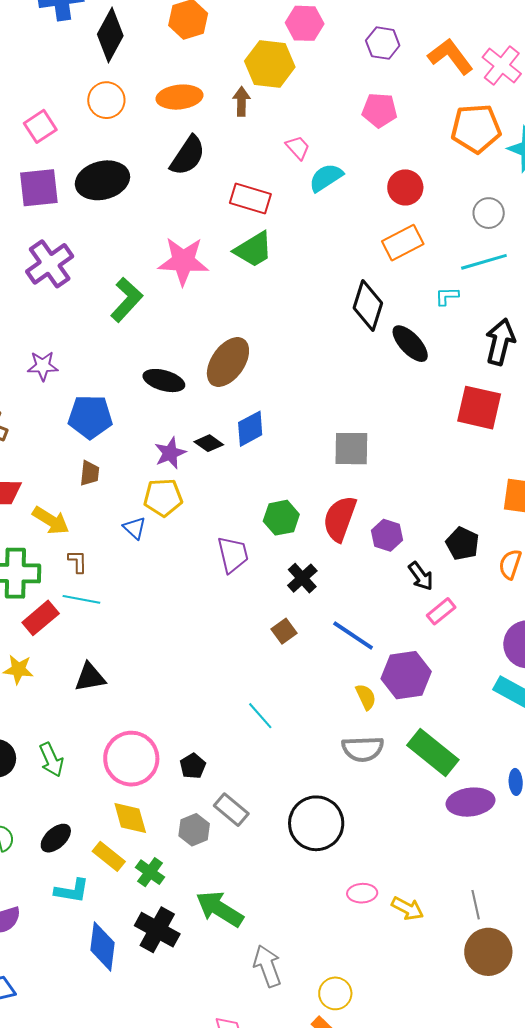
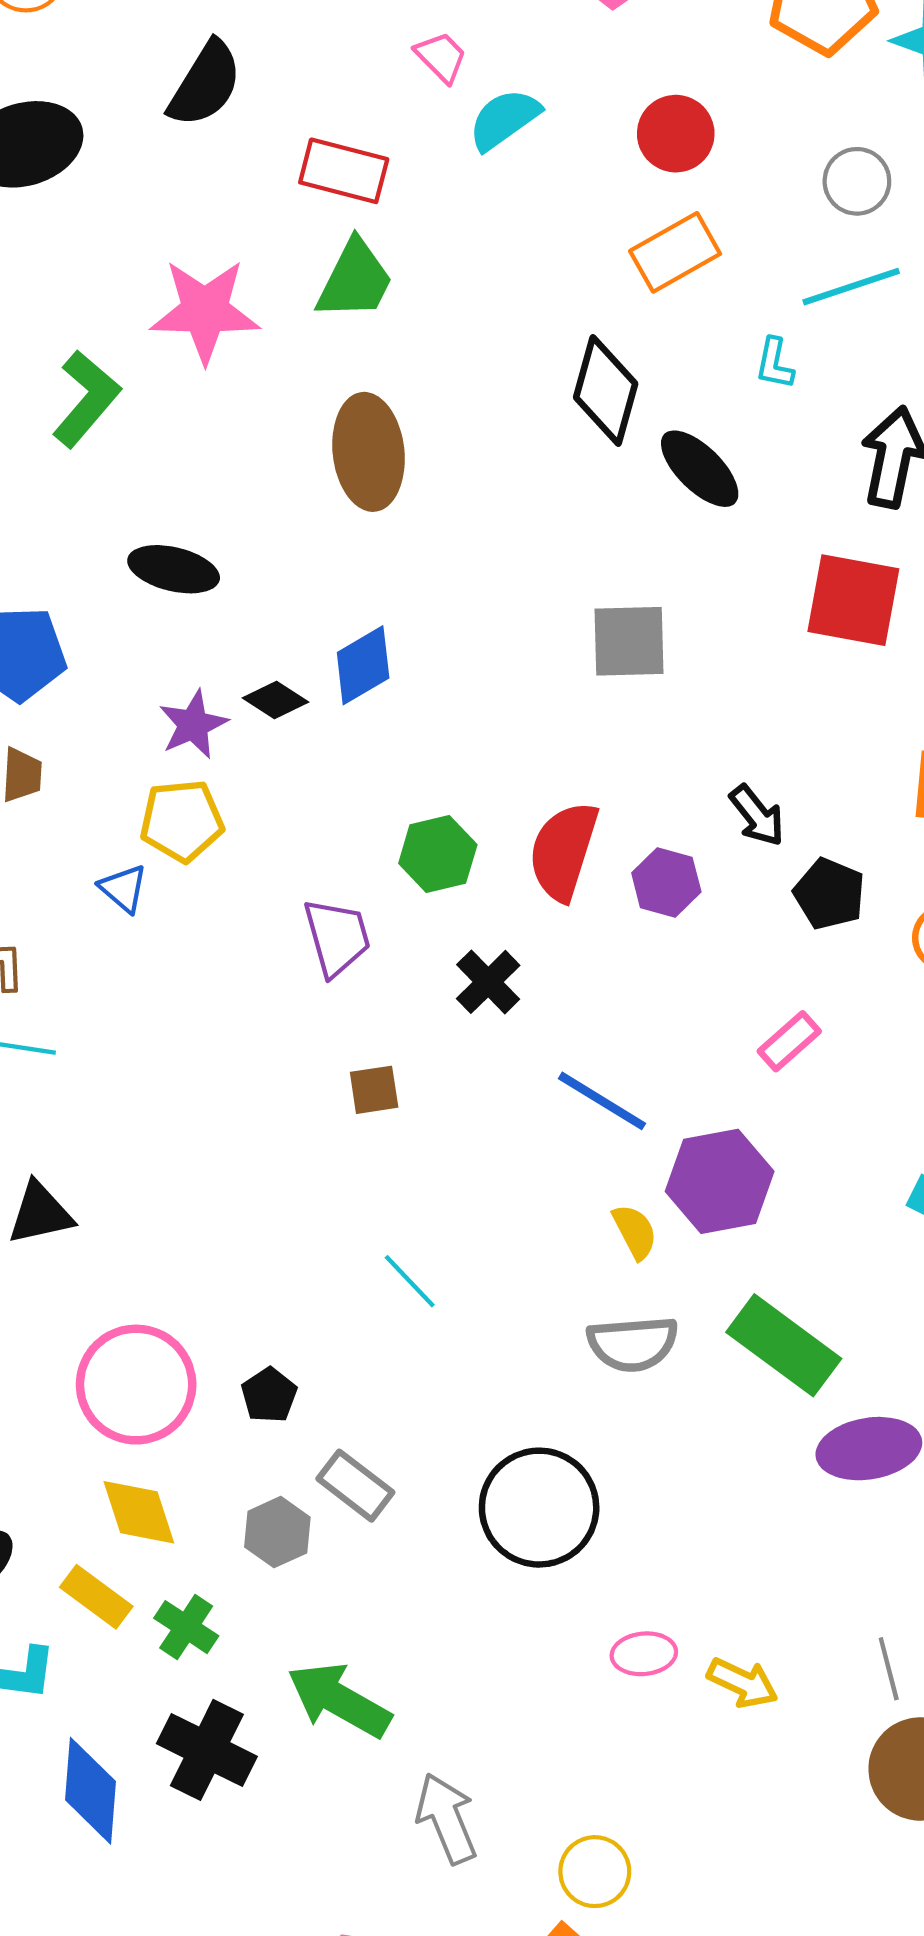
green trapezoid: (253, 249) -> (355, 280), turned -30
cyan L-shape: (447, 296) -> (775, 364), turned -75
brown ellipse: (228, 362) -> (369, 452), moved, turned -39
gray square: (351, 449) -> (629, 641), moved
black arrow: (421, 576) -> (757, 816), moved
brown square: (284, 631) -> (374, 1090), moved, turned 30

